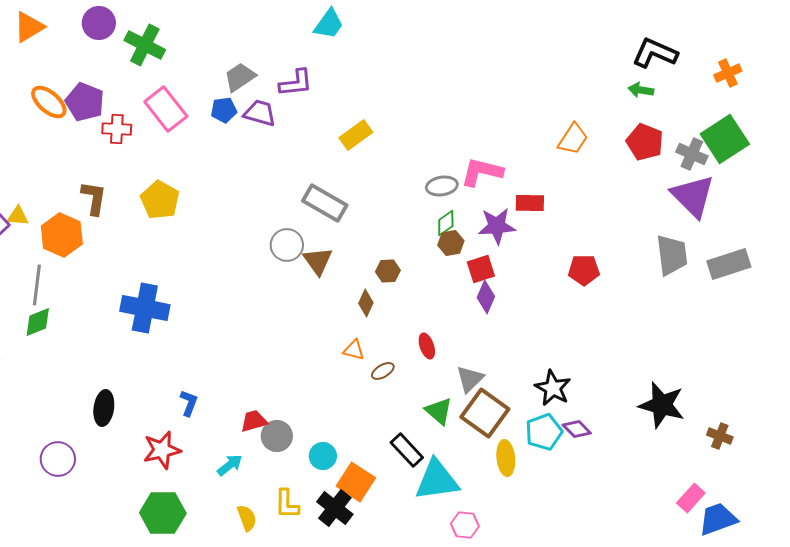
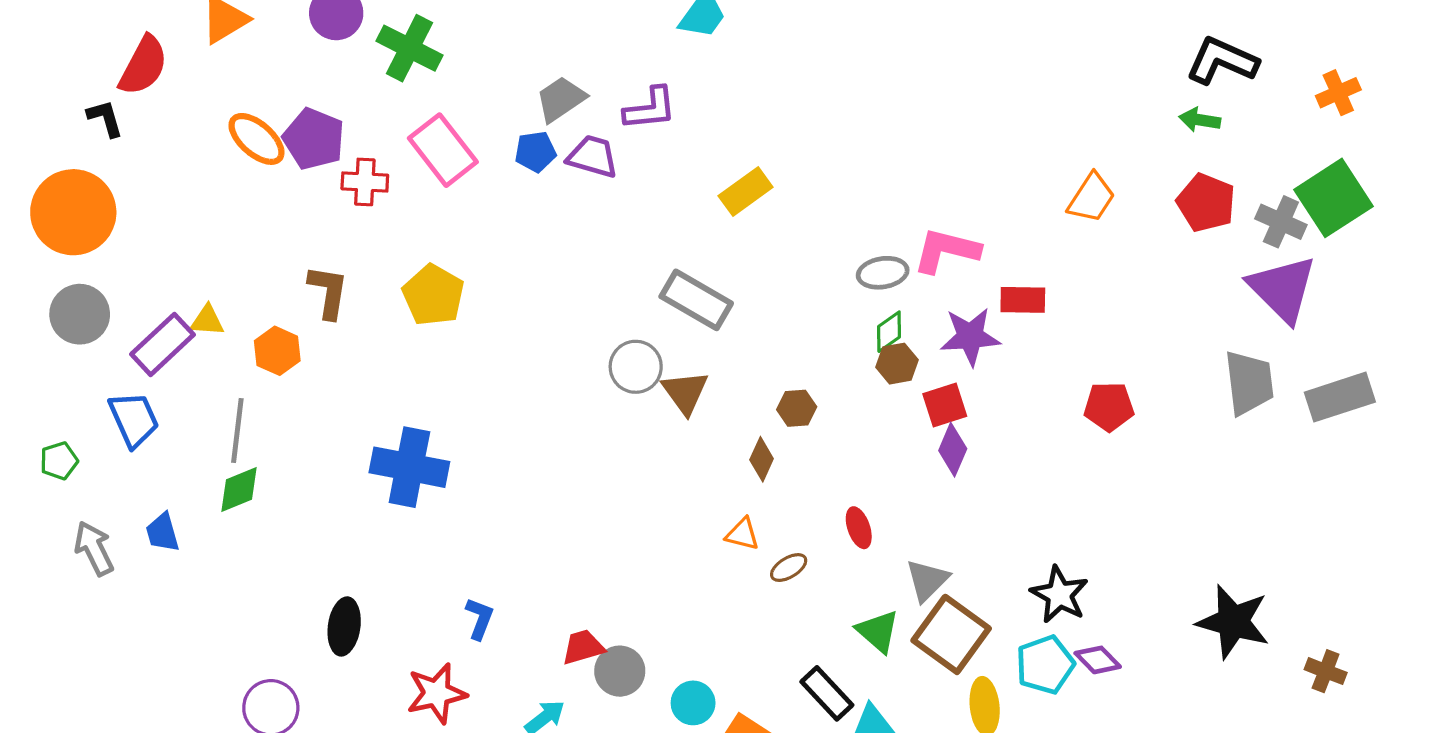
orange hexagon: (62, 235) -> (277, 351), size x0.7

